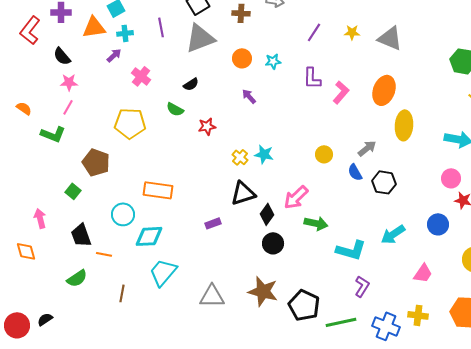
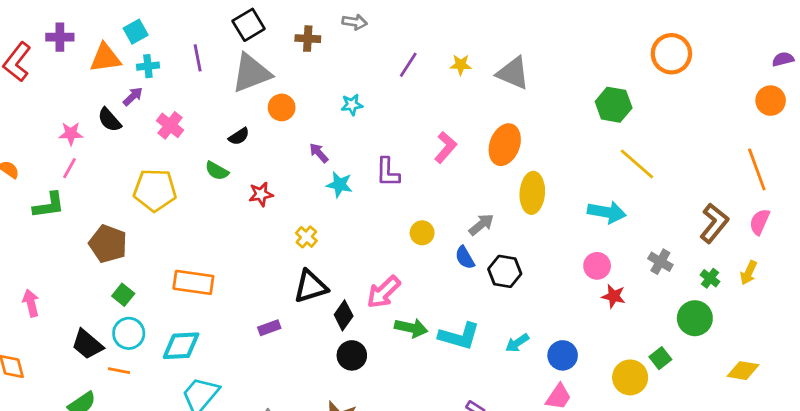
black semicircle: (62, 56) -> (109, 120), moved
orange circle: (242, 58) -> (282, 107), moved
purple L-shape: (312, 78) -> (388, 172), moved
green L-shape: (53, 134) -> (49, 205), turned -30
cyan star: (264, 154) -> (339, 185), moved
green square: (73, 191) -> (123, 295), moved
cyan circle: (123, 214) -> (129, 333), moved
pink arrow: (40, 218) -> (31, 303), moved
blue circle: (438, 224) -> (563, 355), moved
cyan arrow: (393, 234) -> (517, 343), size x0.7
black trapezoid: (81, 235) -> (87, 344), turned -30
cyan L-shape: (351, 250) -> (459, 336), moved

